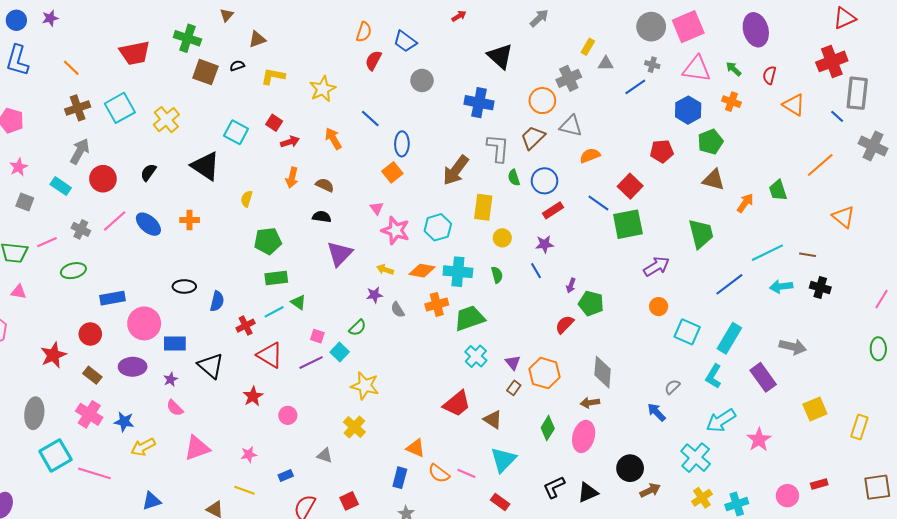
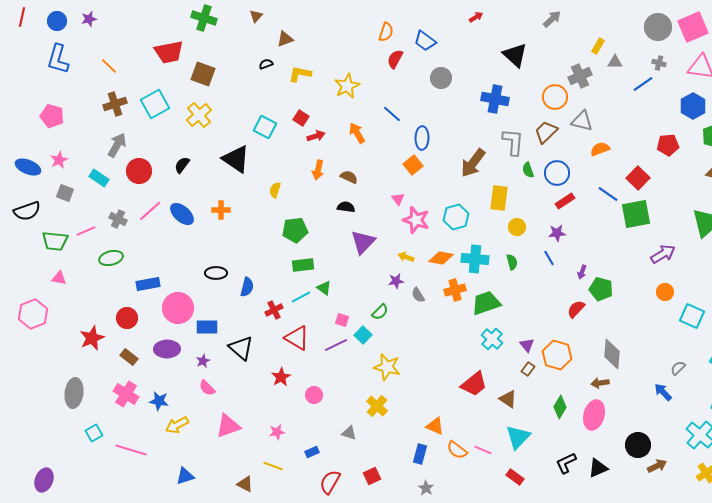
green cross: (187, 38) -> (204, 18), moved
brown square: (205, 72) -> (203, 74), moved
cyan square: (55, 455) -> (94, 433), size x0.6

